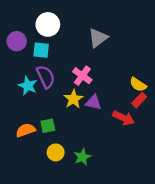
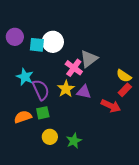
white circle: (48, 24) -> (53, 42), moved
gray triangle: (98, 38) -> (89, 59), moved
purple semicircle: (46, 77) -> (41, 90), moved

